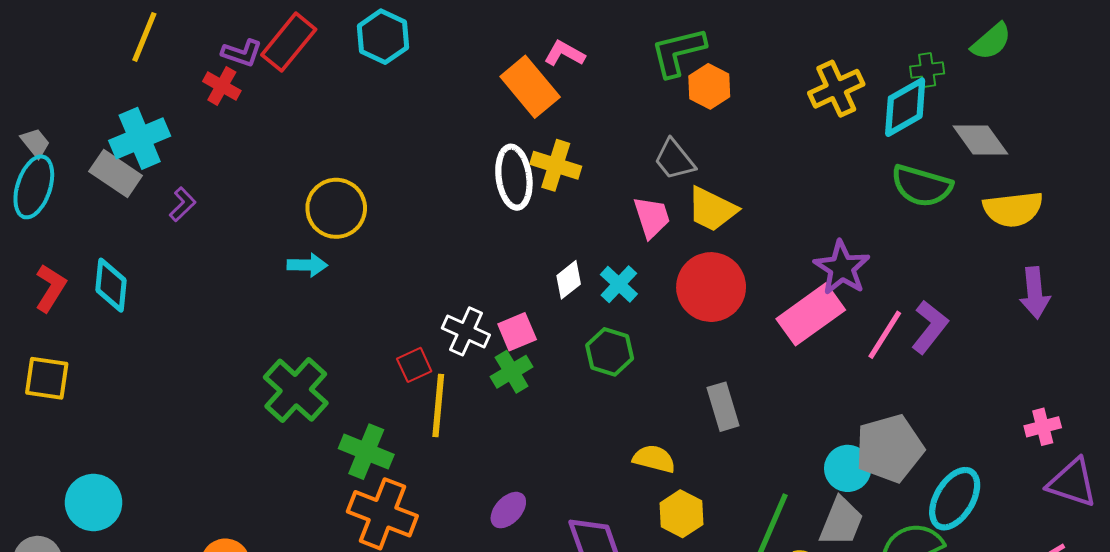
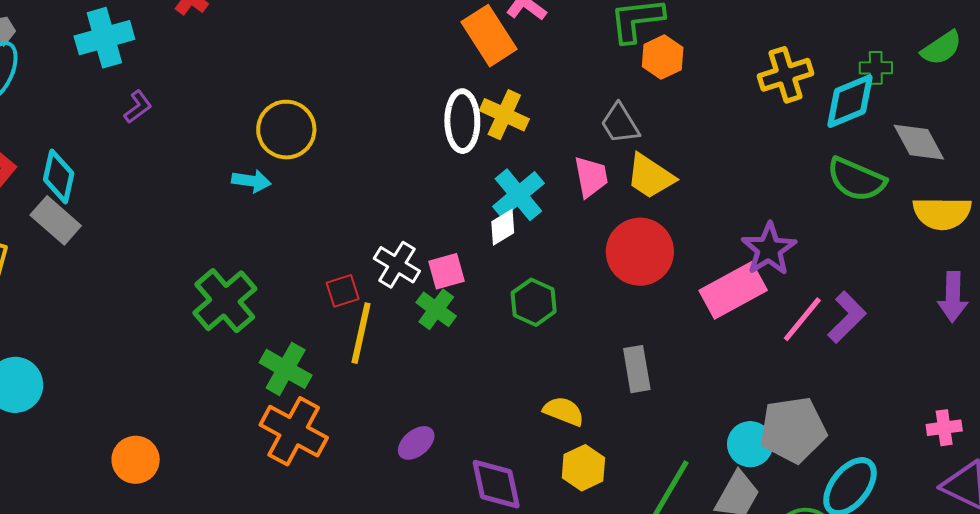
gray rectangle: (116, 173) -> (56, 220), moved
cyan cross: (619, 284) -> (518, 195), moved, size x1.4
green cross: (512, 372) -> (436, 309), turned -30

